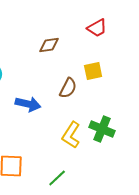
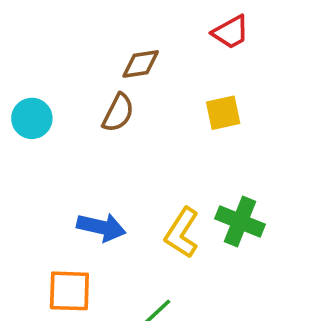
brown semicircle: (68, 88) -> (118, 113), moved
blue arrow: (28, 104) -> (101, 227), moved

